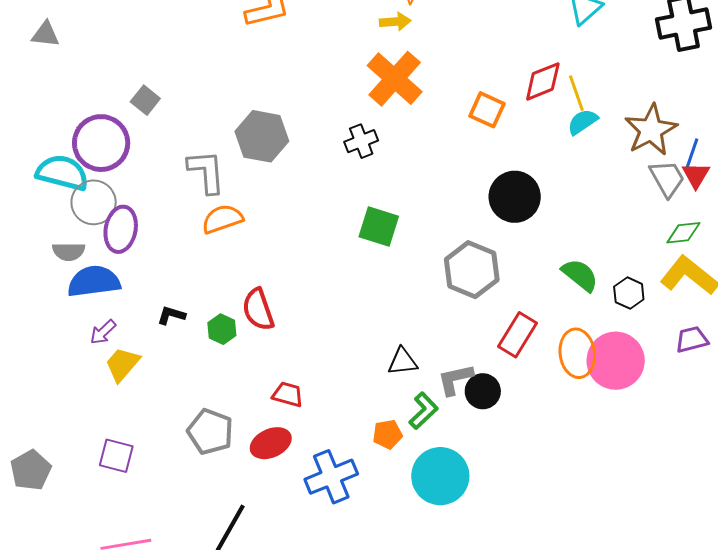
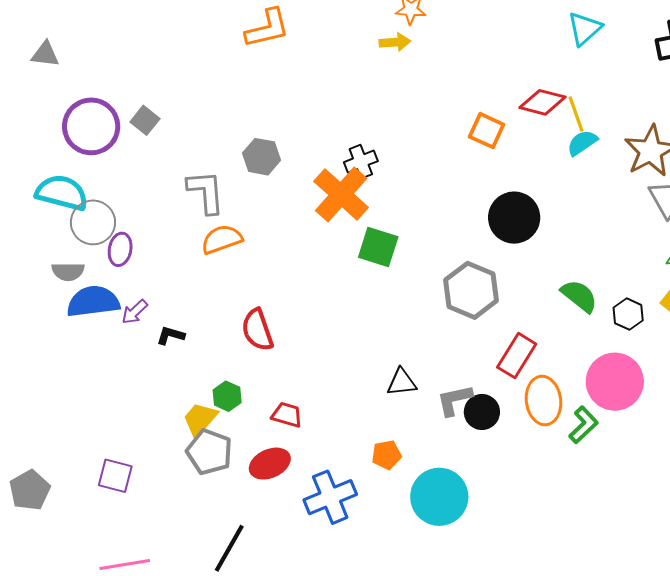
orange cross: (395, 79) -> (341, 194), moved
red diamond: (543, 81) -> (543, 102), turned 36
gray hexagon: (262, 136) -> (261, 157), size x0.7
purple circle: (101, 143) -> (91, 126), moved
purple ellipse: (121, 229) -> (120, 249), size x0.7
green hexagon: (222, 329) -> (227, 396), moved
purple arrow: (103, 332) -> (135, 312), moved
orange ellipse: (577, 353) -> (543, 401), moved
yellow trapezoid: (122, 364) -> (200, 419), moved
green L-shape: (424, 411) -> (584, 425), moved

